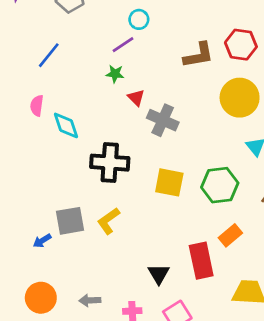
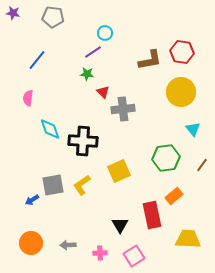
gray cross: (163, 120) -> (123, 109), turned -30
cyan diamond: (66, 125) -> (50, 129), moved
yellow square: (169, 182) -> (119, 171), moved, turned -35

